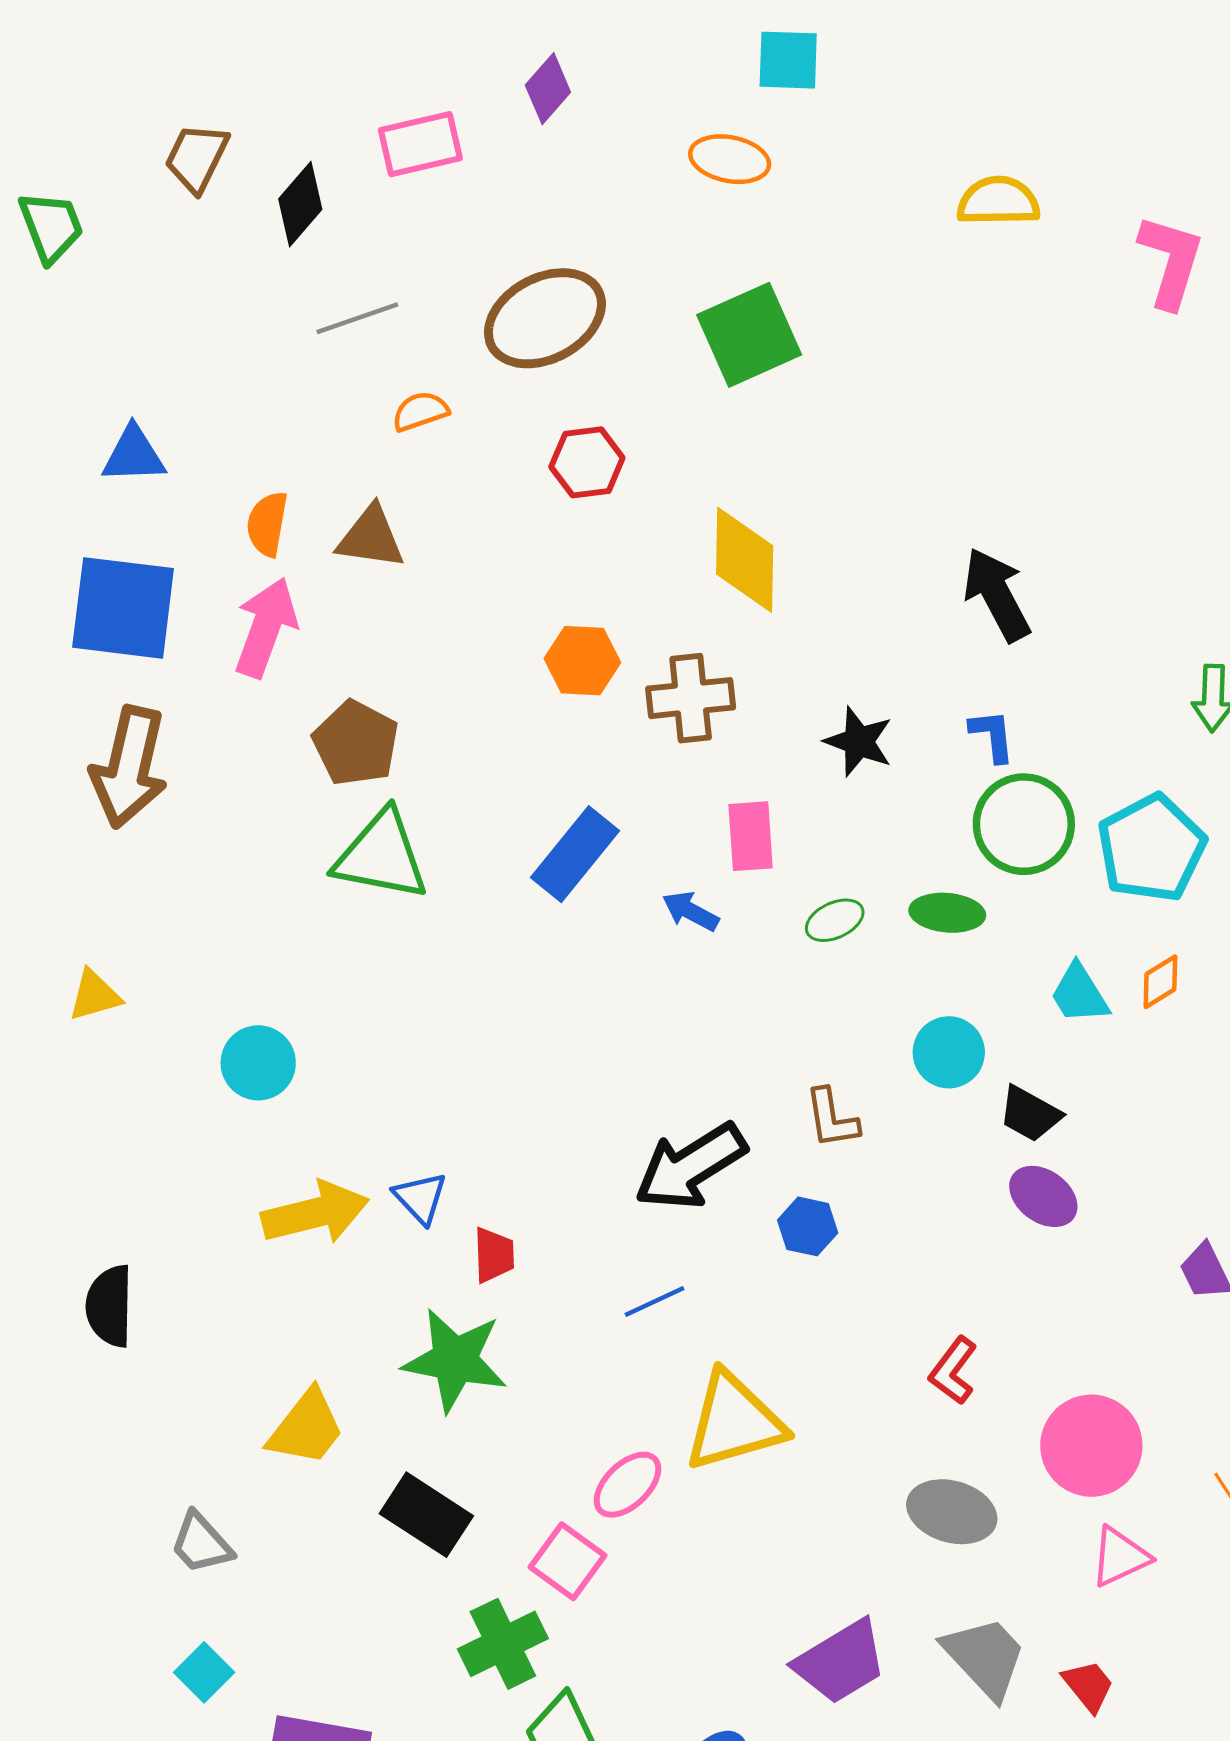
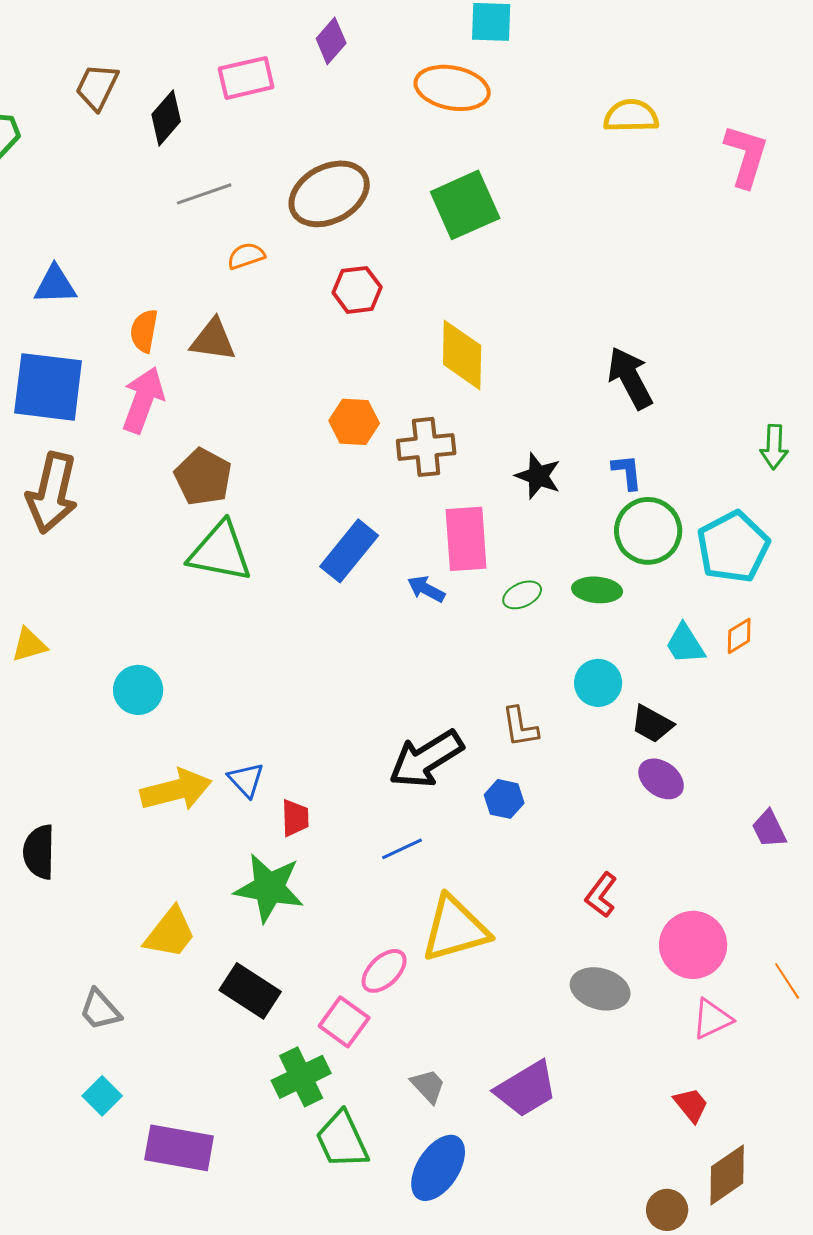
orange ellipse: (730, 159) -> (452, 88), size x1.4
pink rectangle: (751, 836) -> (466, 539), size x1.4
gray trapezoid: (985, 1657) -> (428, 1086), moved, size x0.6

